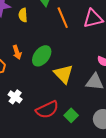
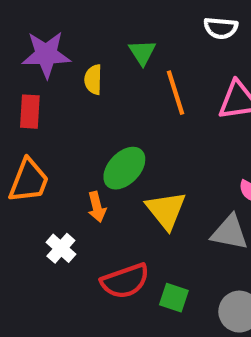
orange arrow: (17, 52) -> (97, 207), moved
green square: (71, 115) -> (174, 298), turned -32

